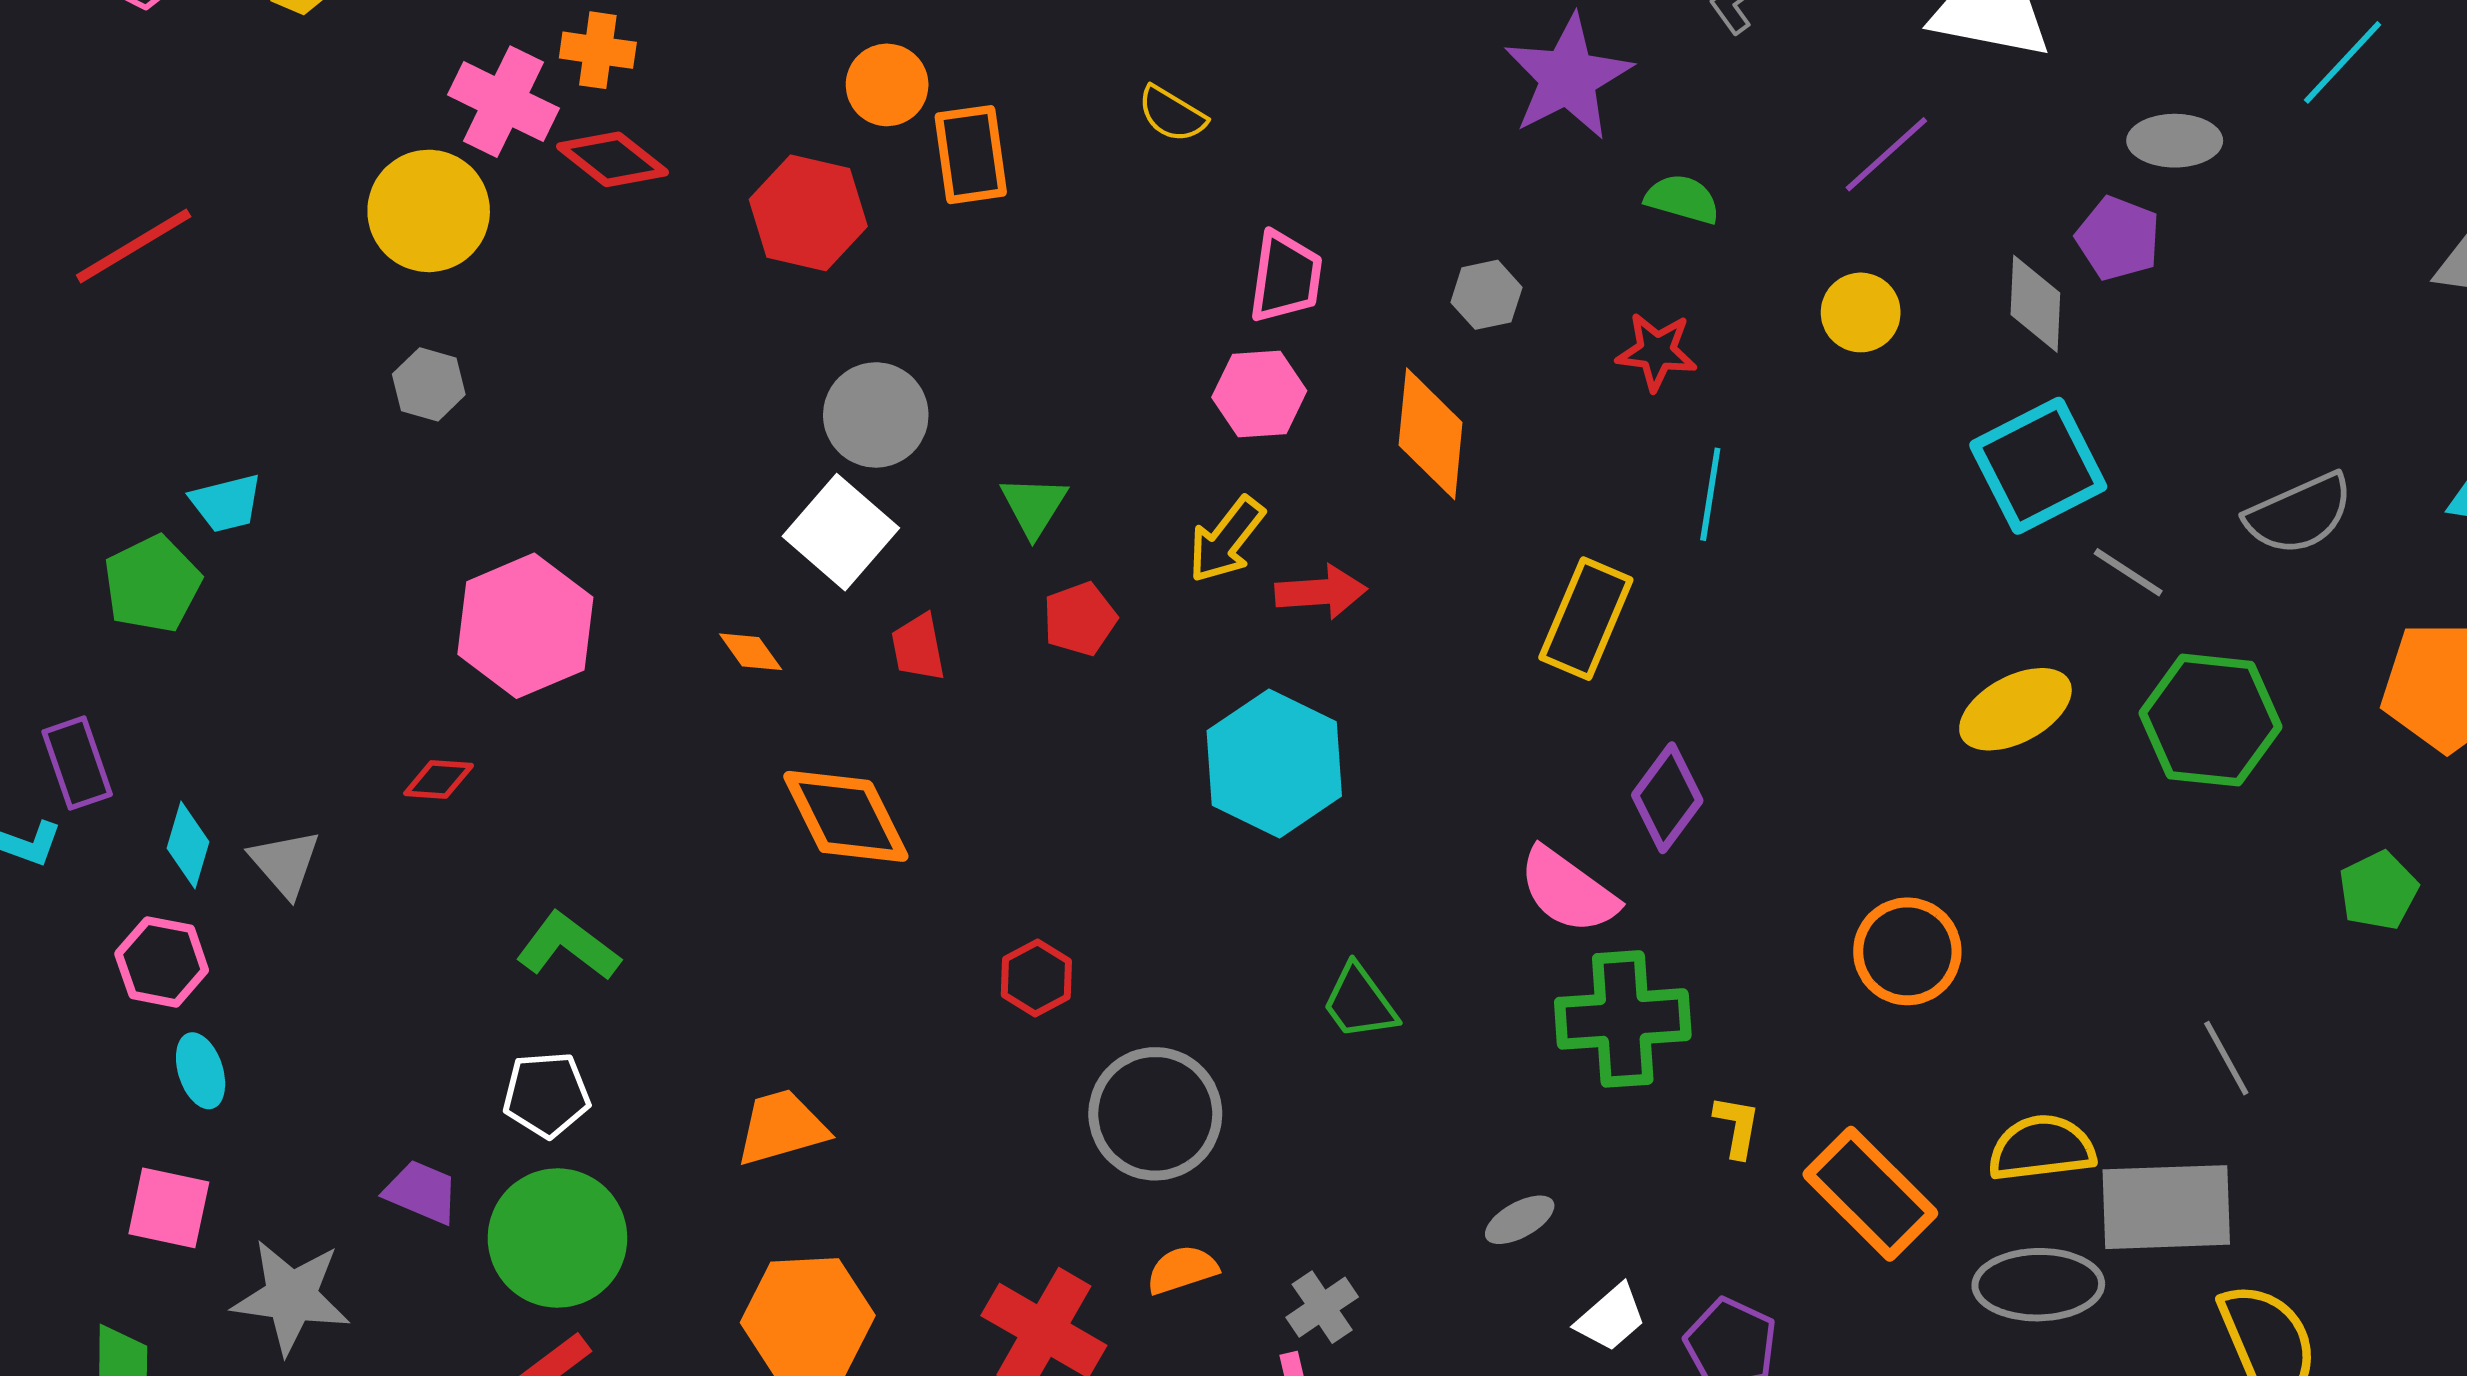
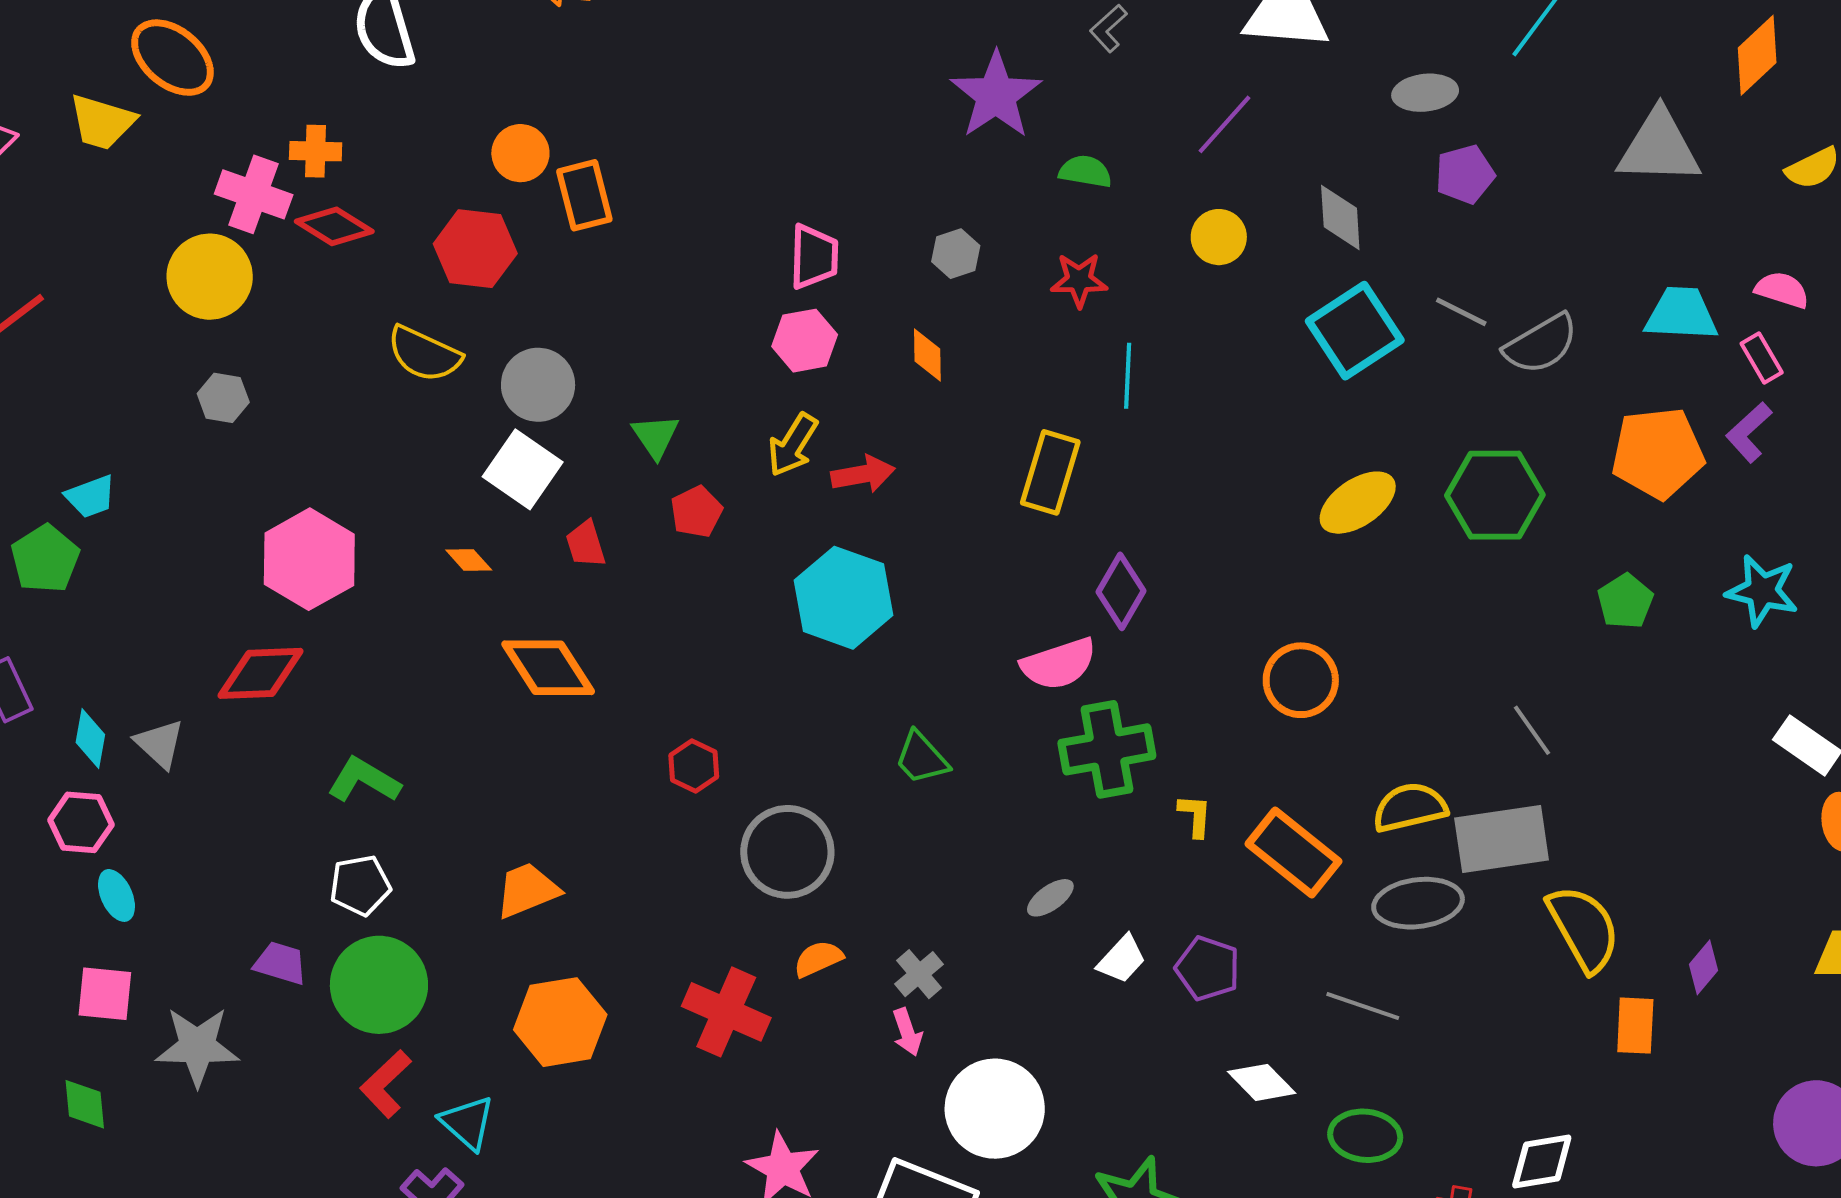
yellow semicircle: (1172, 114) -> (424, 354), moved, size x1.5
purple pentagon: (2118, 238) -> (1465, 174), moved, turned -30
orange diamond: (1431, 434) -> (927, 355), size x0.6
gray line: (2128, 572) -> (1461, 312), moved
red diamond: (439, 779) -> (260, 673), size x1.8
pink semicircle: (1568, 891) -> (1059, 664), turned -48

